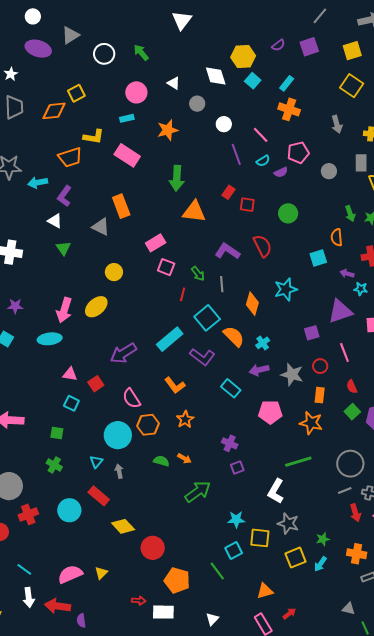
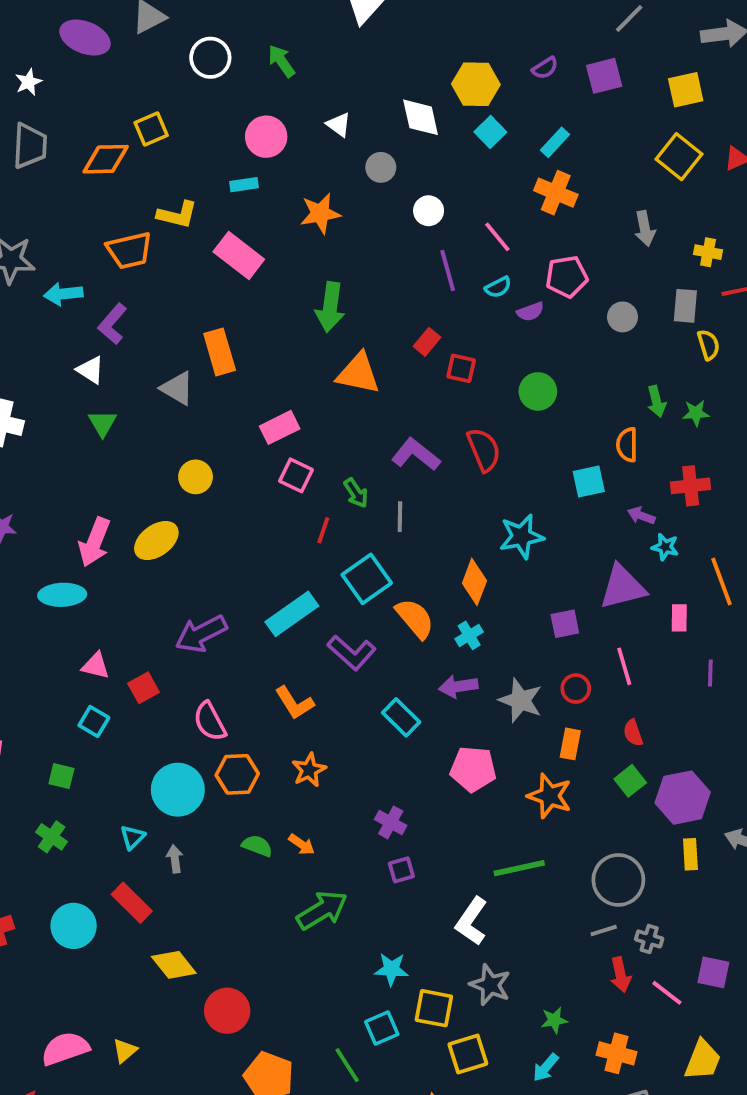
orange diamond: (252, 304) -> (474, 582), moved
yellow square: (295, 558) -> (468, 1054), moved

